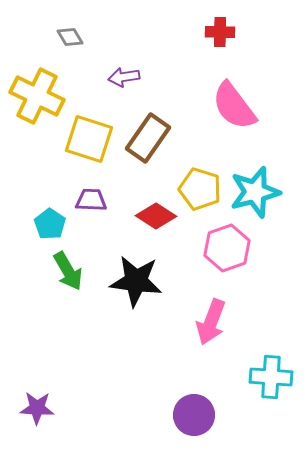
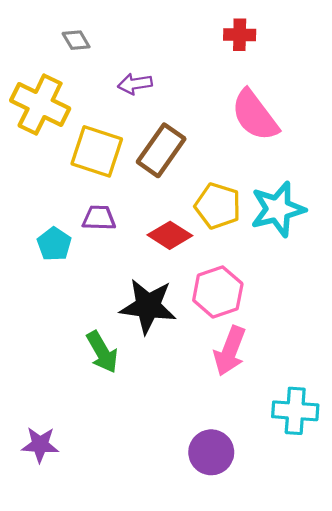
pink hexagon: (227, 248) -> (218, 292), moved
green arrow: (68, 271) -> (102, 352), moved

